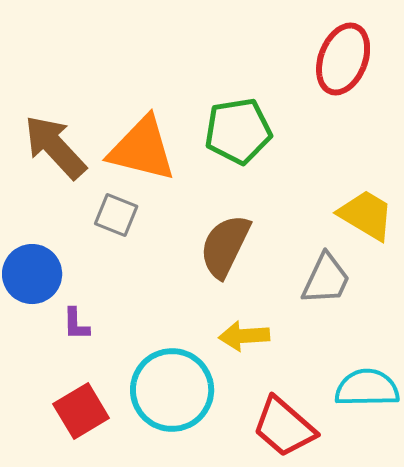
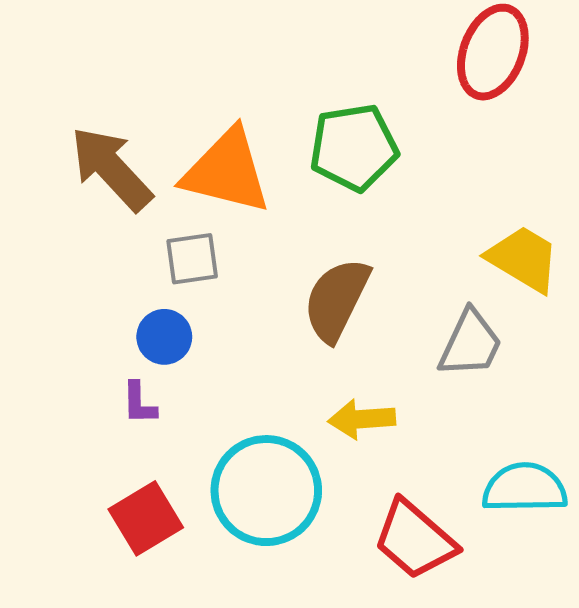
gray square: (116, 215) -> (192, 259), turned -30
blue circle: (32, 274) -> (164, 337), moved, size x0.7

